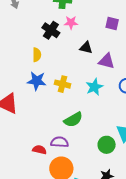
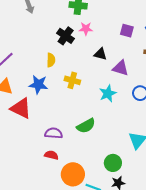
blue star: (37, 81) -> (38, 85), moved
yellow cross: (62, 84) -> (72, 80), moved
purple semicircle: (59, 142) -> (54, 133), moved
green circle: (107, 145) -> (113, 163), moved

